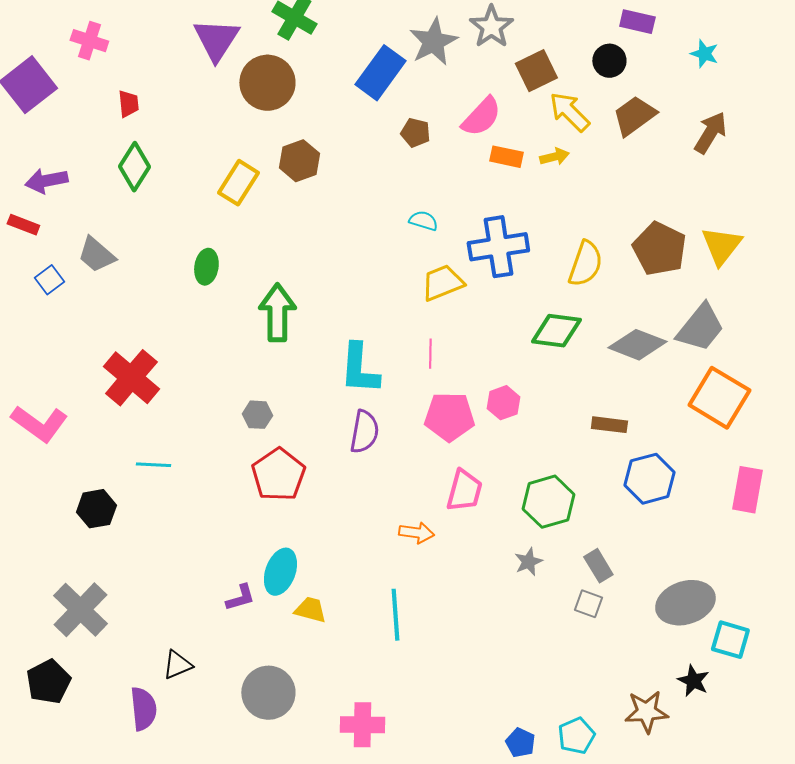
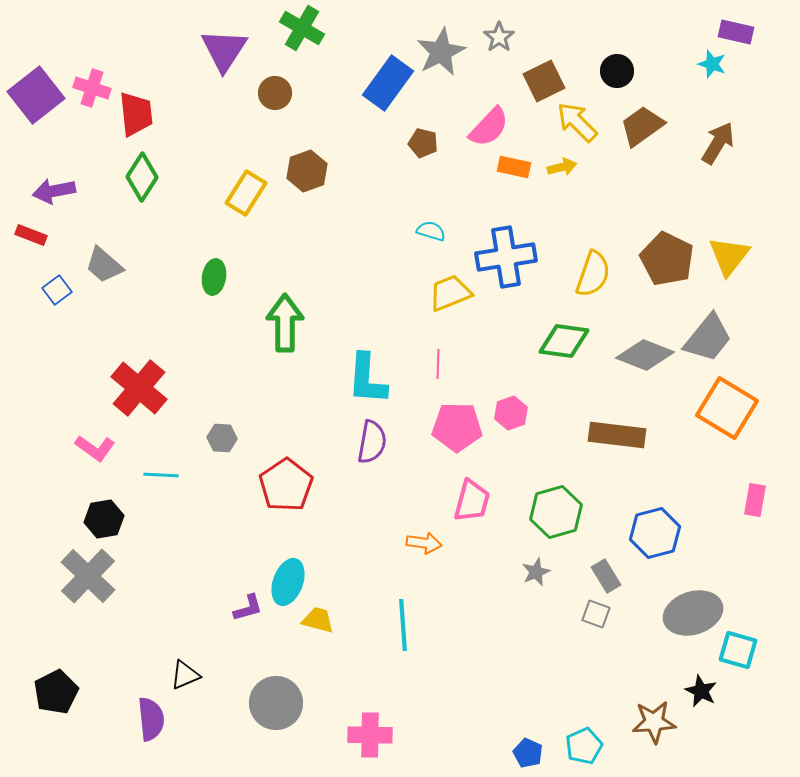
purple rectangle: (637, 22) -> (736, 32), moved
gray star: (491, 27) -> (499, 37), size x0.7
pink cross: (89, 41) -> (92, 88), moved
brown circle: (267, 83) -> (275, 93), size x0.6
red trapezoid: (128, 104) -> (136, 114), size x1.6
gray hexagon: (257, 415) -> (222, 438), moved
pink L-shape: (39, 424) -> (95, 448), moved, size x0.7
brown rectangle: (609, 425) -> (617, 435), size x1.6
blue hexagon: (649, 479) -> (655, 533), moved
pink rectangle: (747, 490) -> (755, 500), size x0.7
gray cross: (80, 610) -> (88, 576), moved

